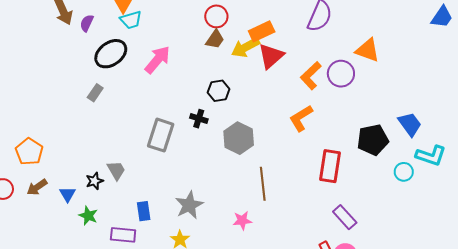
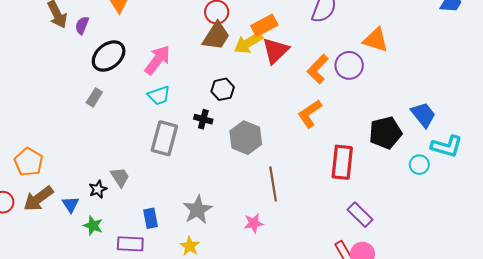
cyan trapezoid: (131, 20) -> (159, 95), moved
brown trapezoid: (215, 39) -> (216, 36), size x1.4
brown arrow: (37, 187) -> (38, 199), size x1.4

